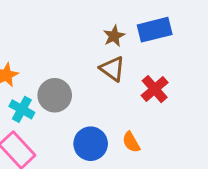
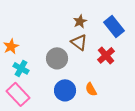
blue rectangle: (155, 30) -> (114, 26), moved, turned 65
gray circle: (55, 95) -> (57, 58), moved

